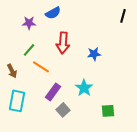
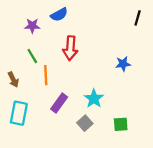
green line: (29, 50) -> (32, 56), turned -72
blue star: (94, 54) -> (123, 64), moved
orange line: (41, 67) -> (46, 75), turned 54
gray square: (63, 110) -> (85, 123), moved

